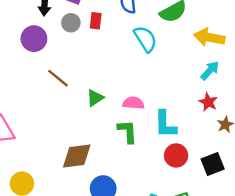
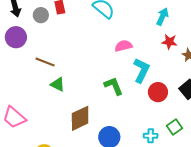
green triangle: (95, 98) -> (58, 84), moved, turned -42
pink semicircle: (133, 103) -> (123, 46), moved
cyan L-shape: (165, 124) -> (141, 70), turned -135

